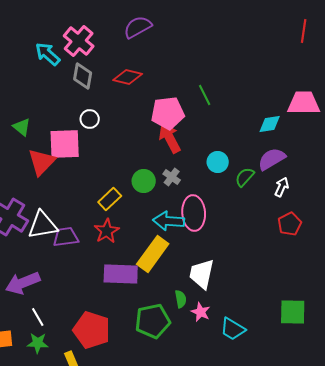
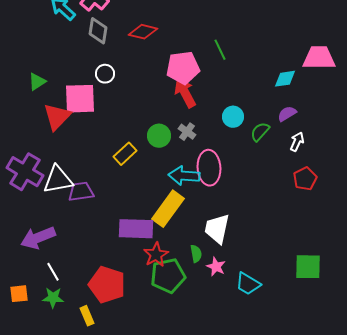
green triangle: (22, 127) -> (37, 82), turned 48
purple semicircle: (272, 159) -> (287, 114), size x0.7
red star: (107, 231) -> (156, 255), moved

